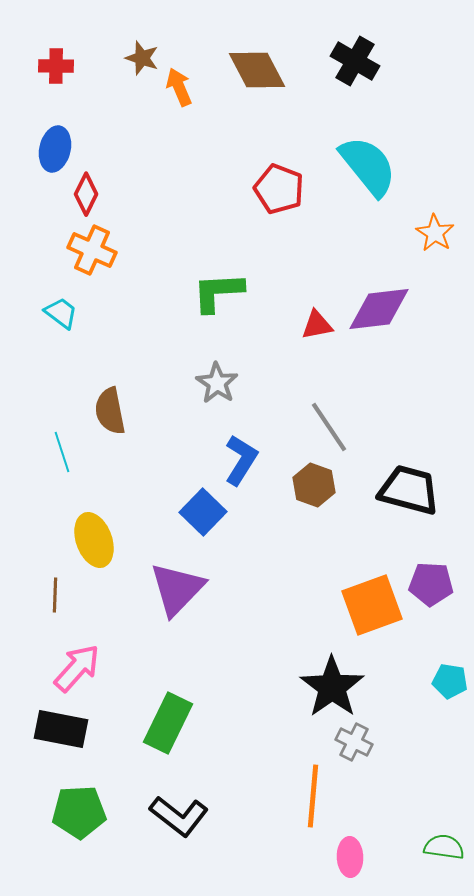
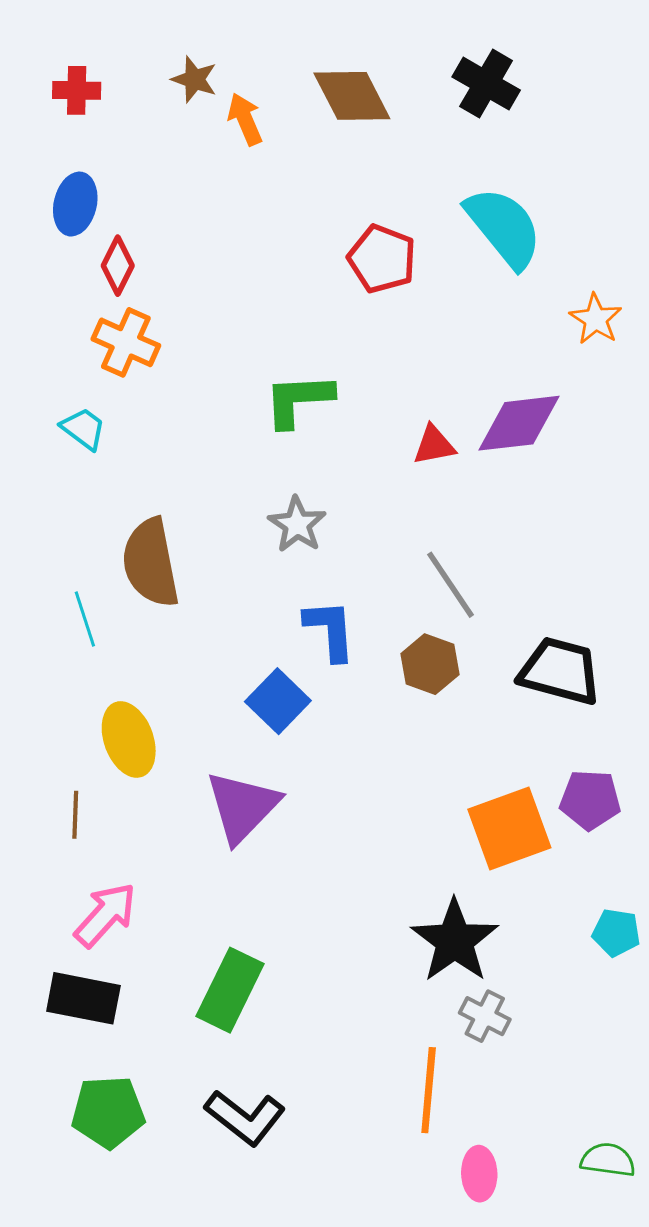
brown semicircle: (110, 411) -> (151, 563), size x1.4
blue L-shape: (241, 460) -> (330, 630), turned -36

